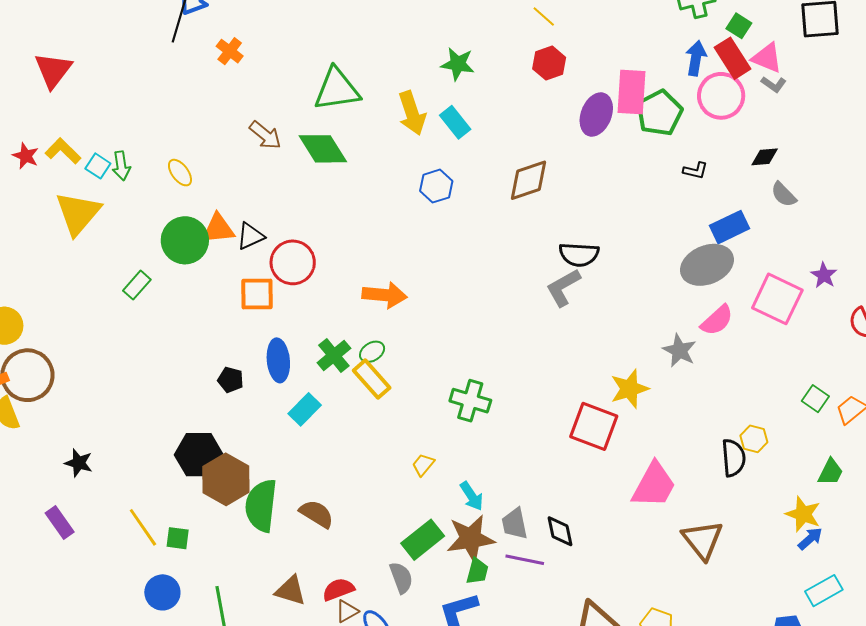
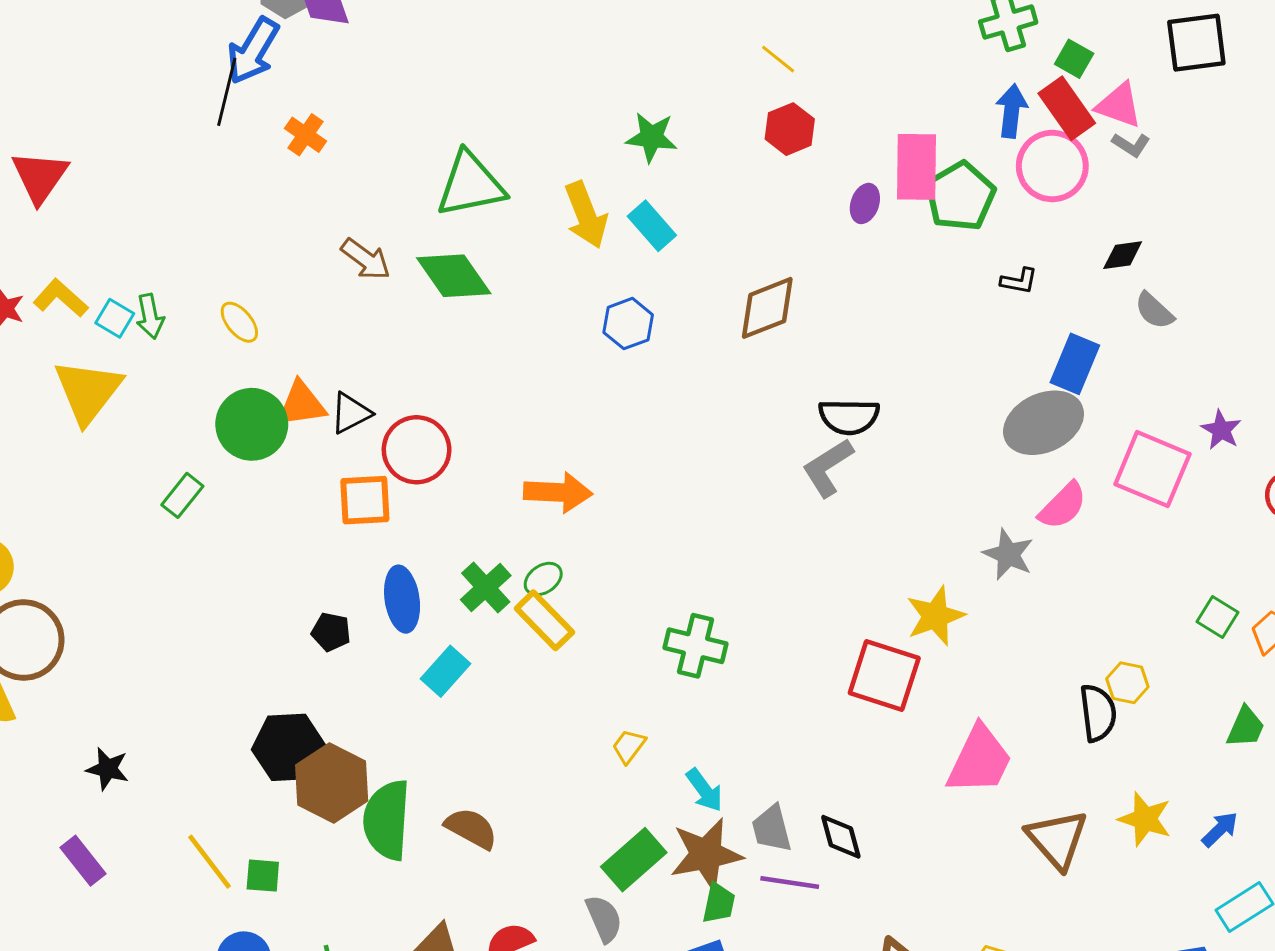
purple ellipse: (596, 114) -> (865, 203), size x0.6
blue rectangle: (730, 227) -> (1075, 364), turned -39
yellow star: (803, 514) -> (1145, 819), moved

